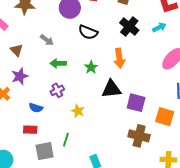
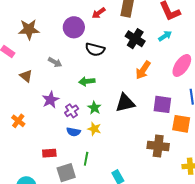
orange arrow: (119, 58) -> (143, 70), moved, turned 48
green arrow: (58, 63) -> (87, 81), moved
green star: (91, 67) -> (94, 108), moved
purple star: (20, 76) -> (50, 100), moved
purple square: (136, 103) -> (162, 104), moved
blue semicircle: (36, 108) -> (73, 132), moved

